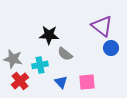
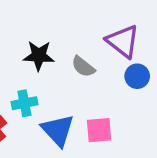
gray semicircle: (65, 54) -> (83, 67), moved
blue triangle: (61, 82) -> (58, 130), size x1.6

